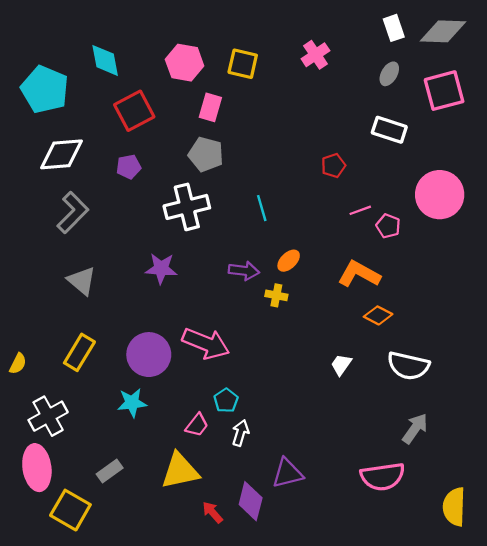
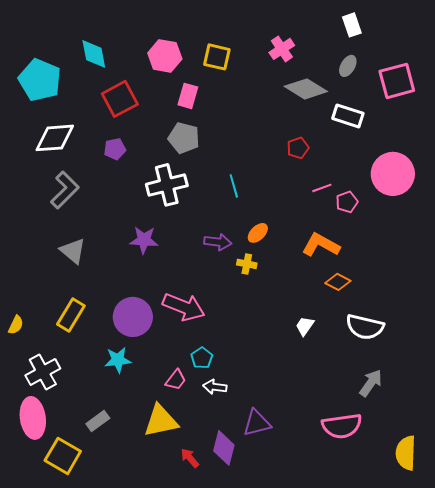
gray diamond: (443, 31) -> (306, 89), moved, turned 30
pink pentagon: (388, 226) -> (347, 202), turned 30
white arrow: (241, 433) -> (215, 387), turned -100

